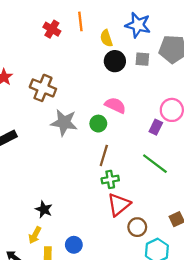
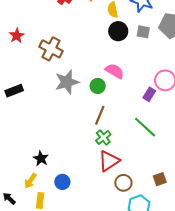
gray star: (64, 123) -> (67, 82), turned -30
green cross: (110, 179) -> (103, 137), turned -35
blue circle: (74, 245) -> (62, 182), moved

